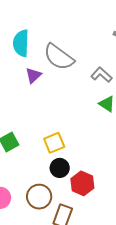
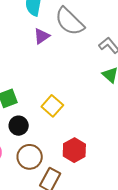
yellow square: (54, 143) -> (52, 106), turned -35
black circle: (60, 168) -> (19, 126), moved

